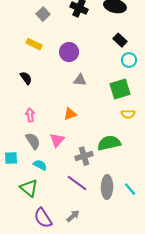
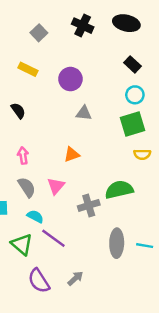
cyan circle: (129, 60) -> (135, 95), moved
purple line: (77, 183) -> (53, 238), moved
cyan line: (130, 189) -> (145, 246), turned -40

